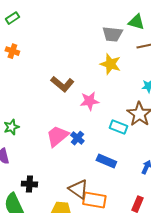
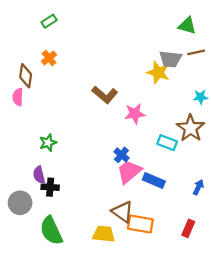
gray trapezoid: (112, 34) -> (170, 59), moved
orange cross: (12, 51) -> (49, 58), turned 32
pink trapezoid: (57, 136) -> (129, 172), moved
black cross: (29, 184) -> (50, 187), moved

